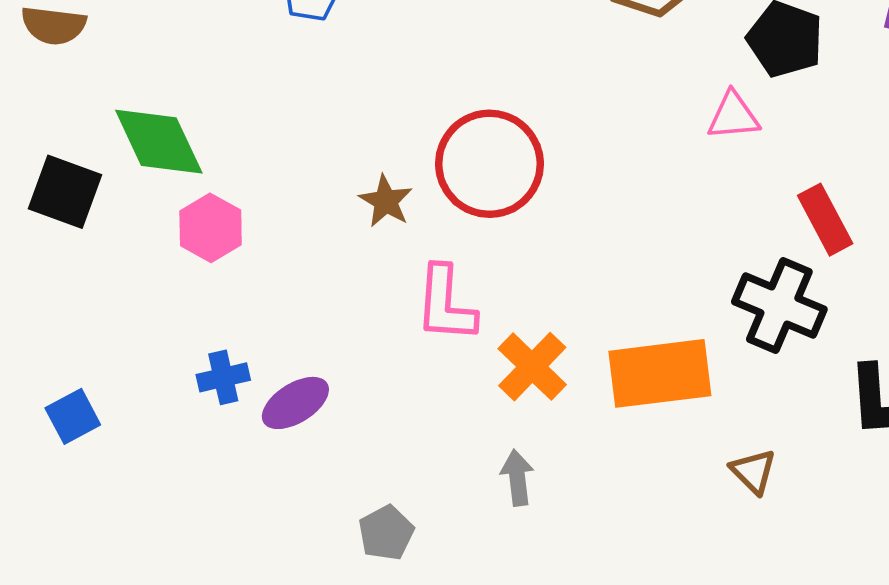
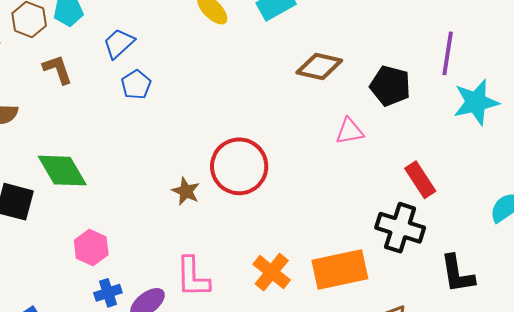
pink triangle: (733, 116) -> (350, 131), moved
pink hexagon: (211, 228) -> (91, 248), moved
pink L-shape: (446, 304) -> (193, 277), moved

